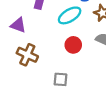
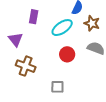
purple triangle: (18, 25) -> (16, 39), turned 35

